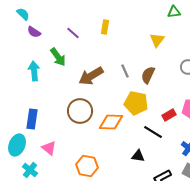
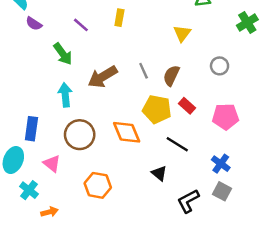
cyan arrow: (34, 71) -> (65, 95), moved
brown circle: (80, 111) -> (80, 135), moved
red rectangle: (169, 115) -> (187, 106), moved, turned 72
orange diamond: (111, 122) -> (127, 132), turned 65
black triangle: (138, 156) -> (159, 173), turned 32

